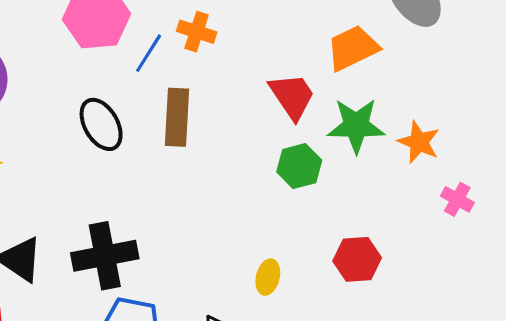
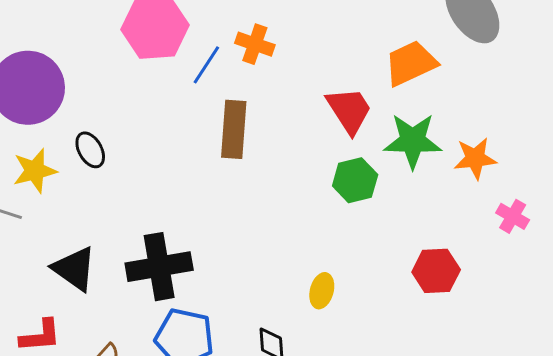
black ellipse: (101, 124) -> (90, 150), moved, size x0.7
orange star: (419, 142) -> (475, 158), turned -30
red hexagon: (357, 259) -> (436, 271), moved

